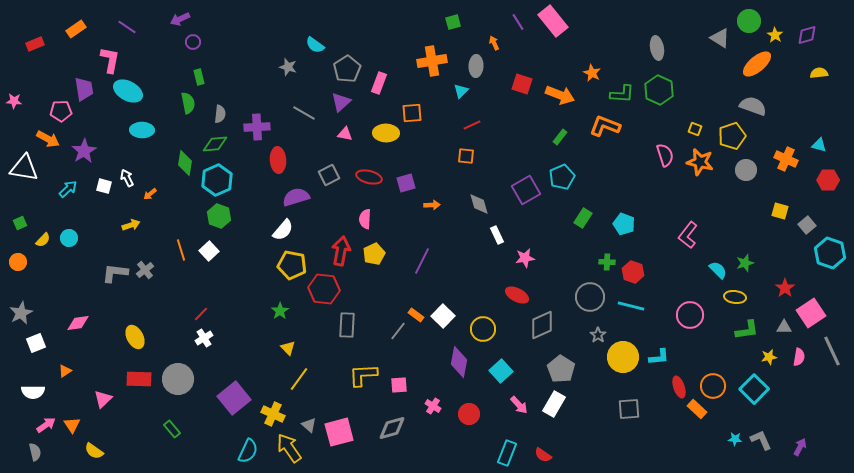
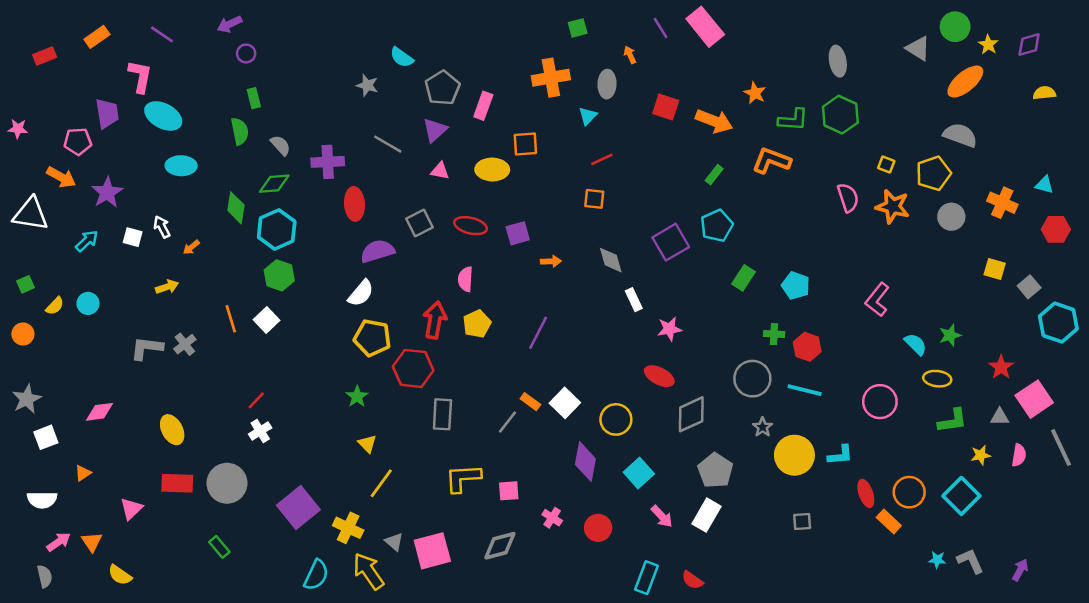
gray semicircle: (220, 114) -> (281, 145), turned -48
gray square: (629, 409) -> (802, 521), size x0.7

